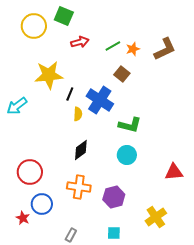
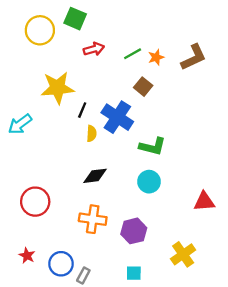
black diamond: (81, 150) -> (95, 176), turned 30
blue circle: (42, 204) -> (61, 264), moved

